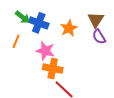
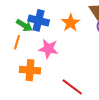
green arrow: (23, 17) -> (24, 25), moved
orange cross: (53, 69) -> (30, 70), moved

